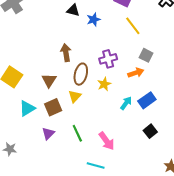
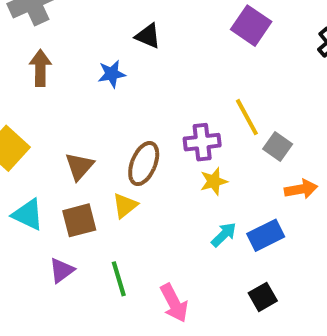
blue star: (94, 19) -> (112, 74), moved
yellow line: (133, 26) -> (247, 117), moved
brown arrow: (66, 53) -> (40, 68), moved
orange arrow: (136, 73) -> (301, 189), moved
yellow star: (104, 84) -> (214, 181), moved
cyan triangle: (27, 108) -> (28, 215), turned 48

